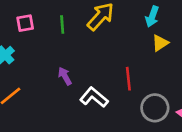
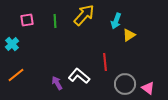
cyan arrow: (152, 17) -> (116, 21), moved
purple arrow: (65, 76) -> (57, 83), moved

